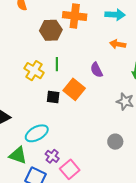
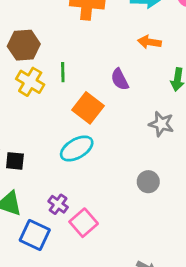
brown hexagon: (51, 30) -> (24, 45), moved
black square: (53, 97) -> (15, 161), moved
cyan ellipse: (37, 133) -> (77, 149), moved

